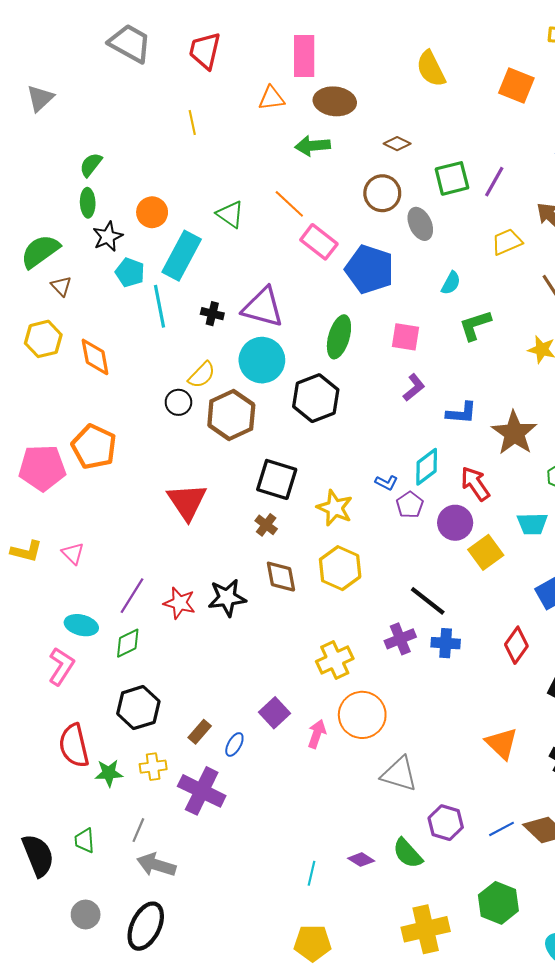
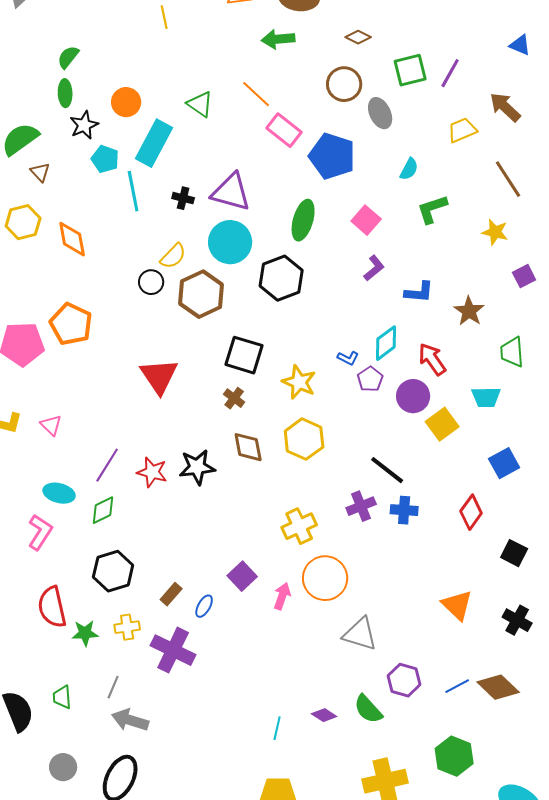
pink square: (406, 337) -> (366, 220), turned 32
brown star: (514, 433) -> (469, 311), size x0.7

